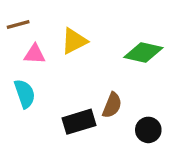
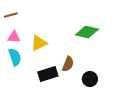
yellow triangle: (74, 41) -> (39, 43), moved
pink triangle: (35, 54) -> (14, 37), moved

